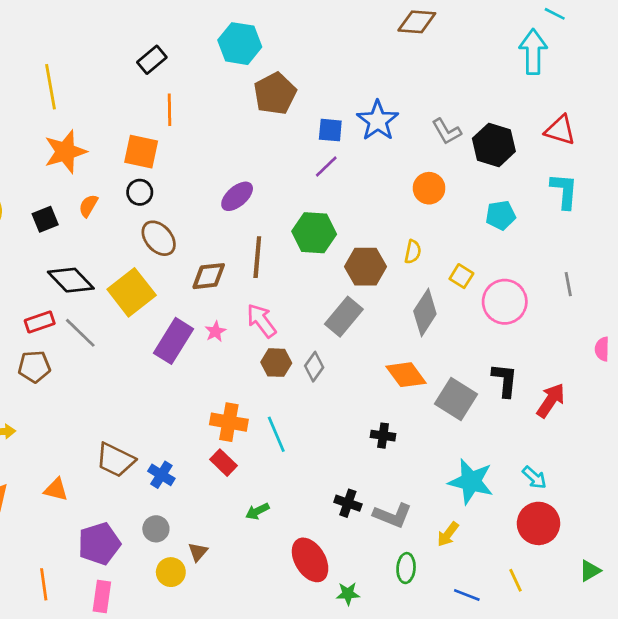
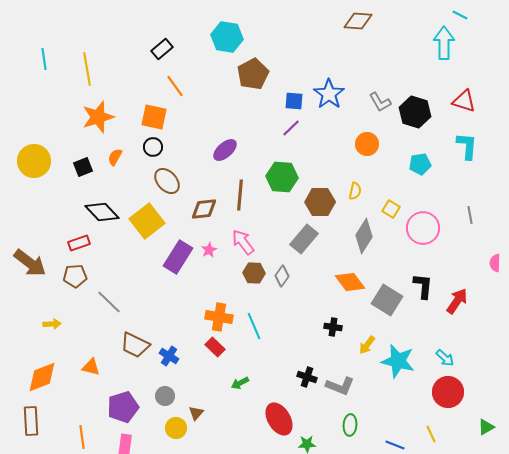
orange line: (169, 110) -> (175, 86), turned -35
gray line: (80, 333) -> (109, 302), moved
yellow arrow: (448, 534) -> (367, 345), moved

